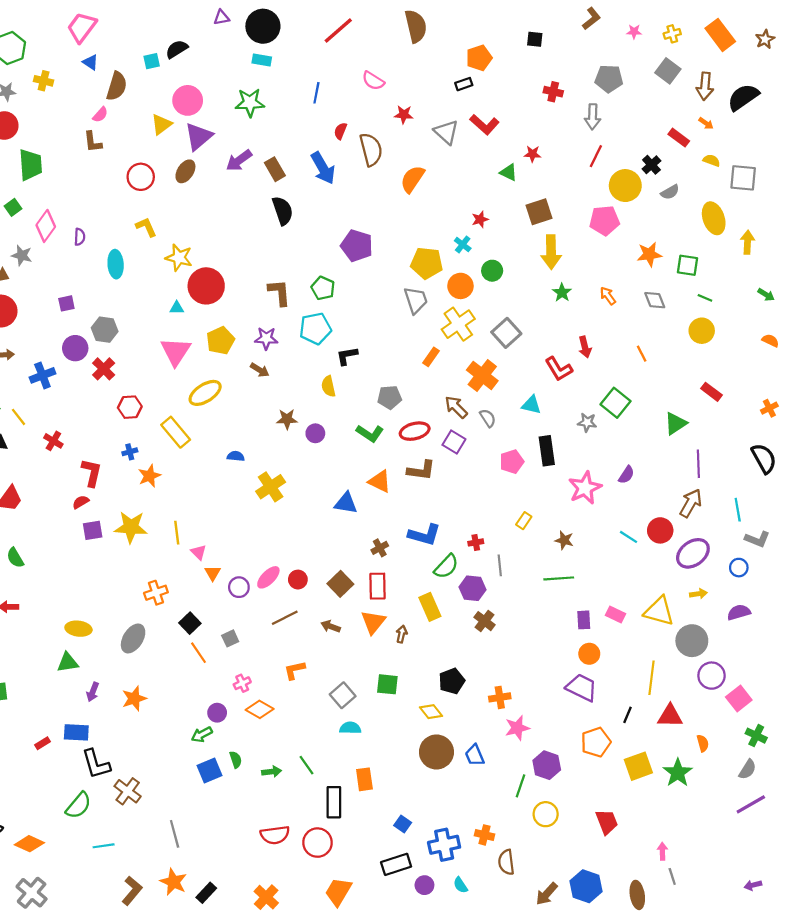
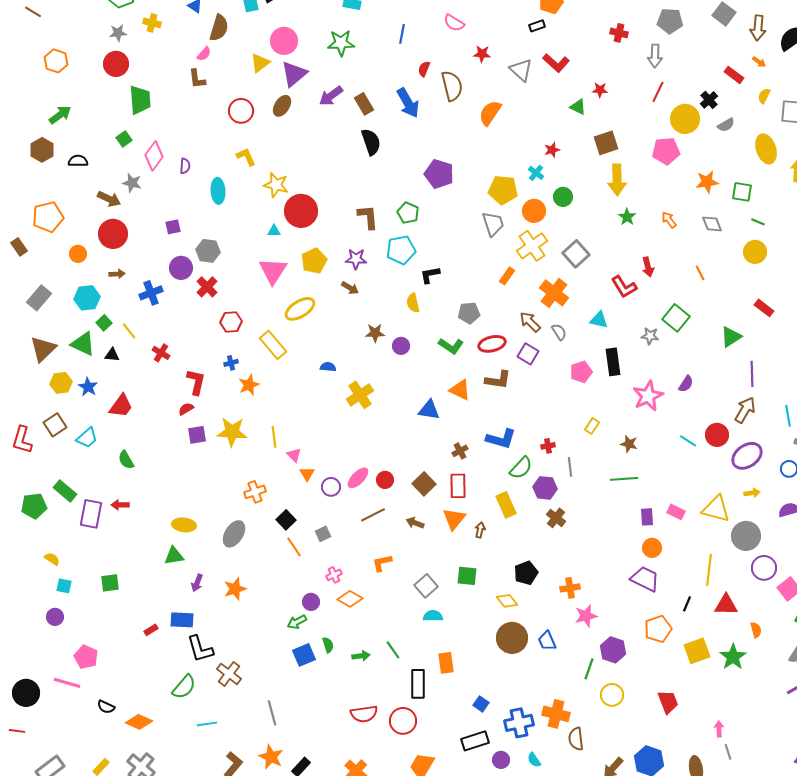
yellow semicircle: (712, 160) -> (764, 96), turned -84
orange cross: (484, 835) -> (556, 714), size x1.5

